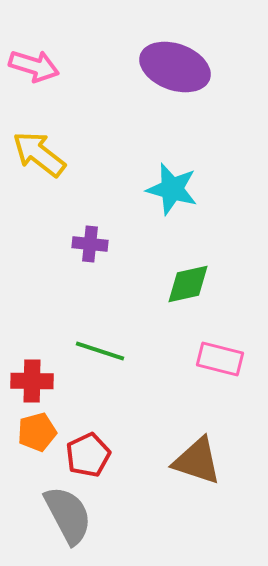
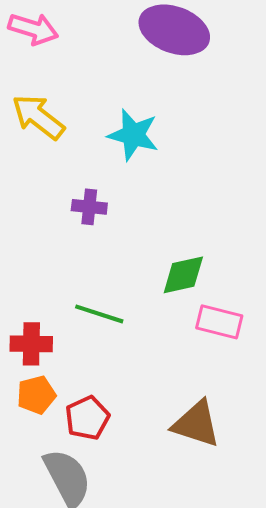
cyan star: (172, 189) -> (133, 135), moved
green diamond: (188, 284) -> (183, 275), moved

